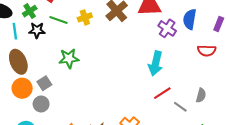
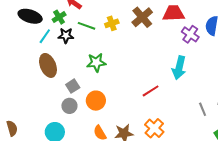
cyan line: (15, 31) -> (45, 36), turned 42
orange circle: (22, 88) -> (96, 101), moved
red line: (162, 93) -> (151, 91), moved
gray line: (180, 107) -> (203, 109), turned 32

